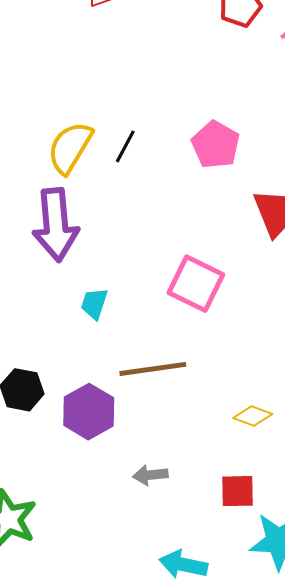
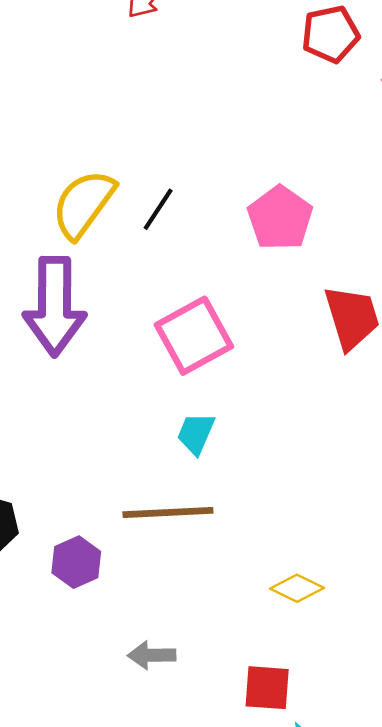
pink square: (196, 284) -> (194, 336), moved, turned 30
cyan trapezoid: (94, 304) -> (196, 433), moved
purple hexagon: (89, 412) -> (76, 562), size x0.7

